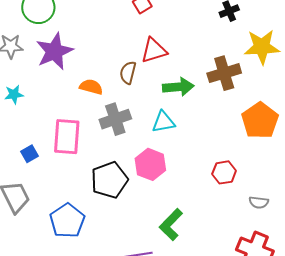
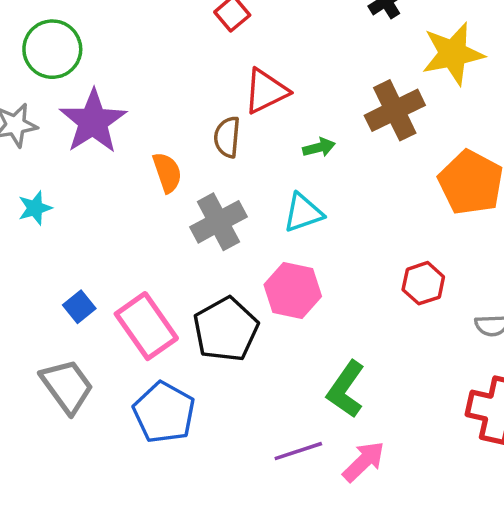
orange semicircle: (91, 87) -> (167, 172), turned 65
green arrow: (178, 87) -> (319, 148), size x0.6
pink rectangle: (67, 137) -> (146, 326), moved, turned -30

